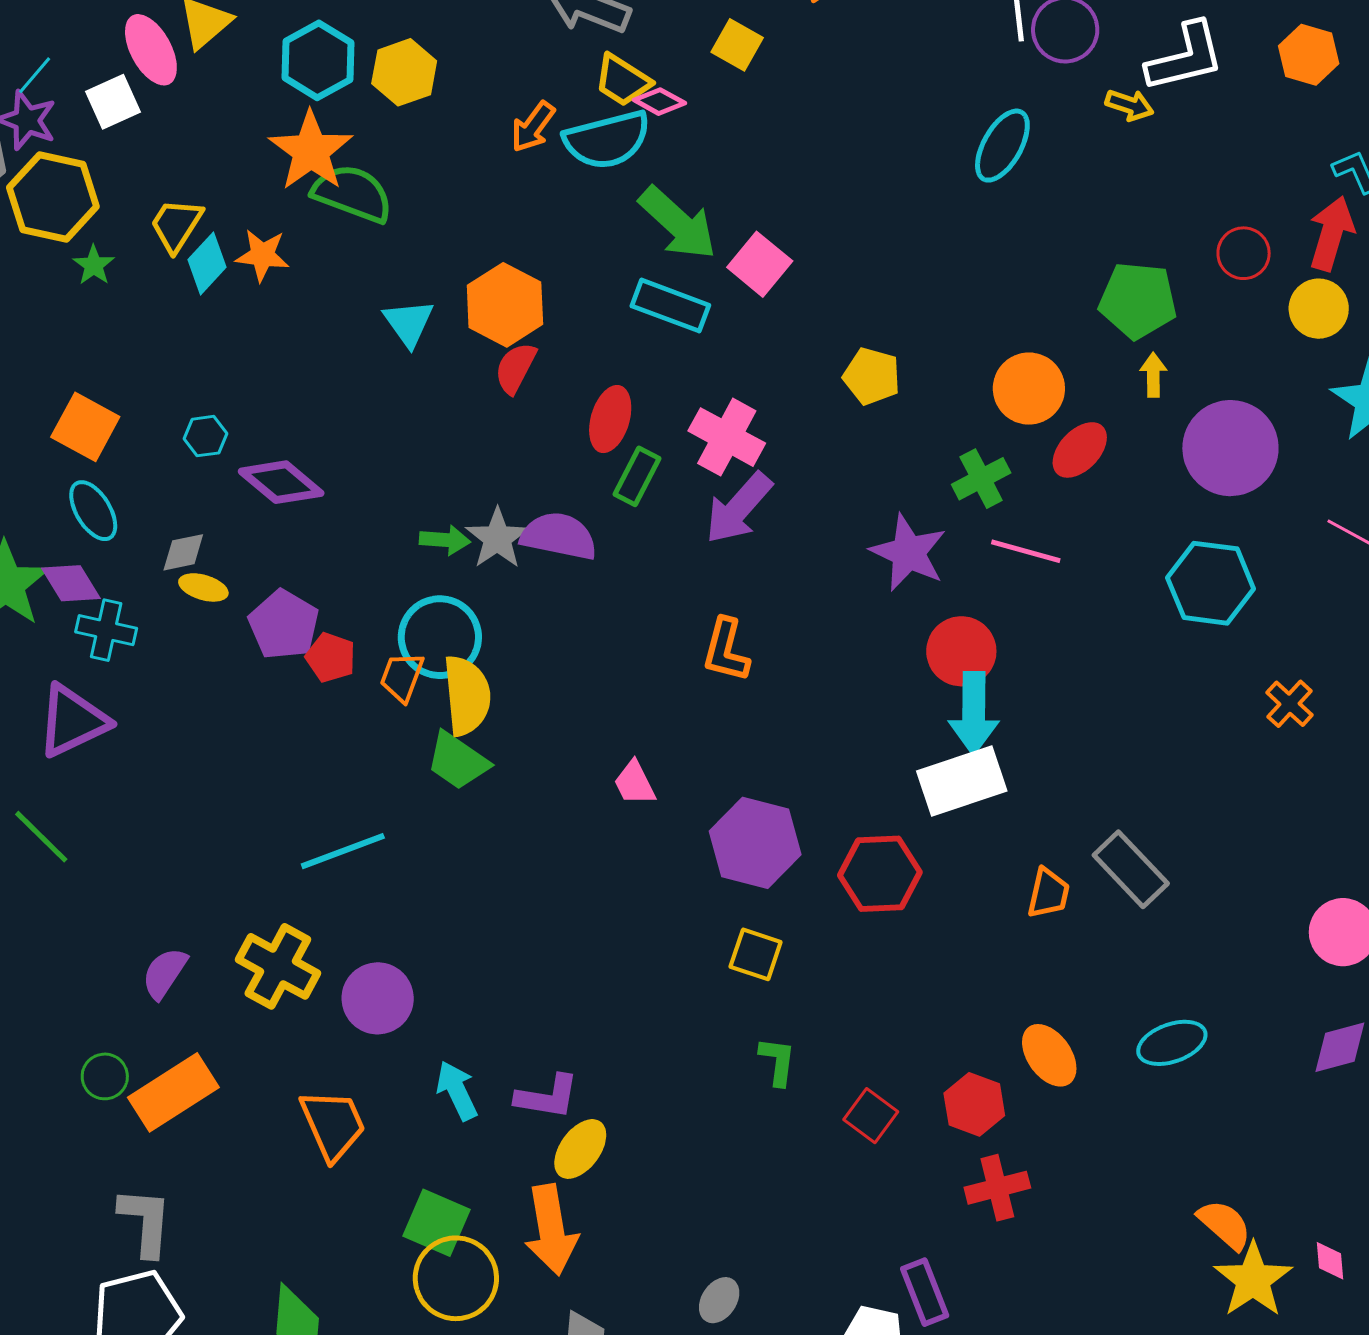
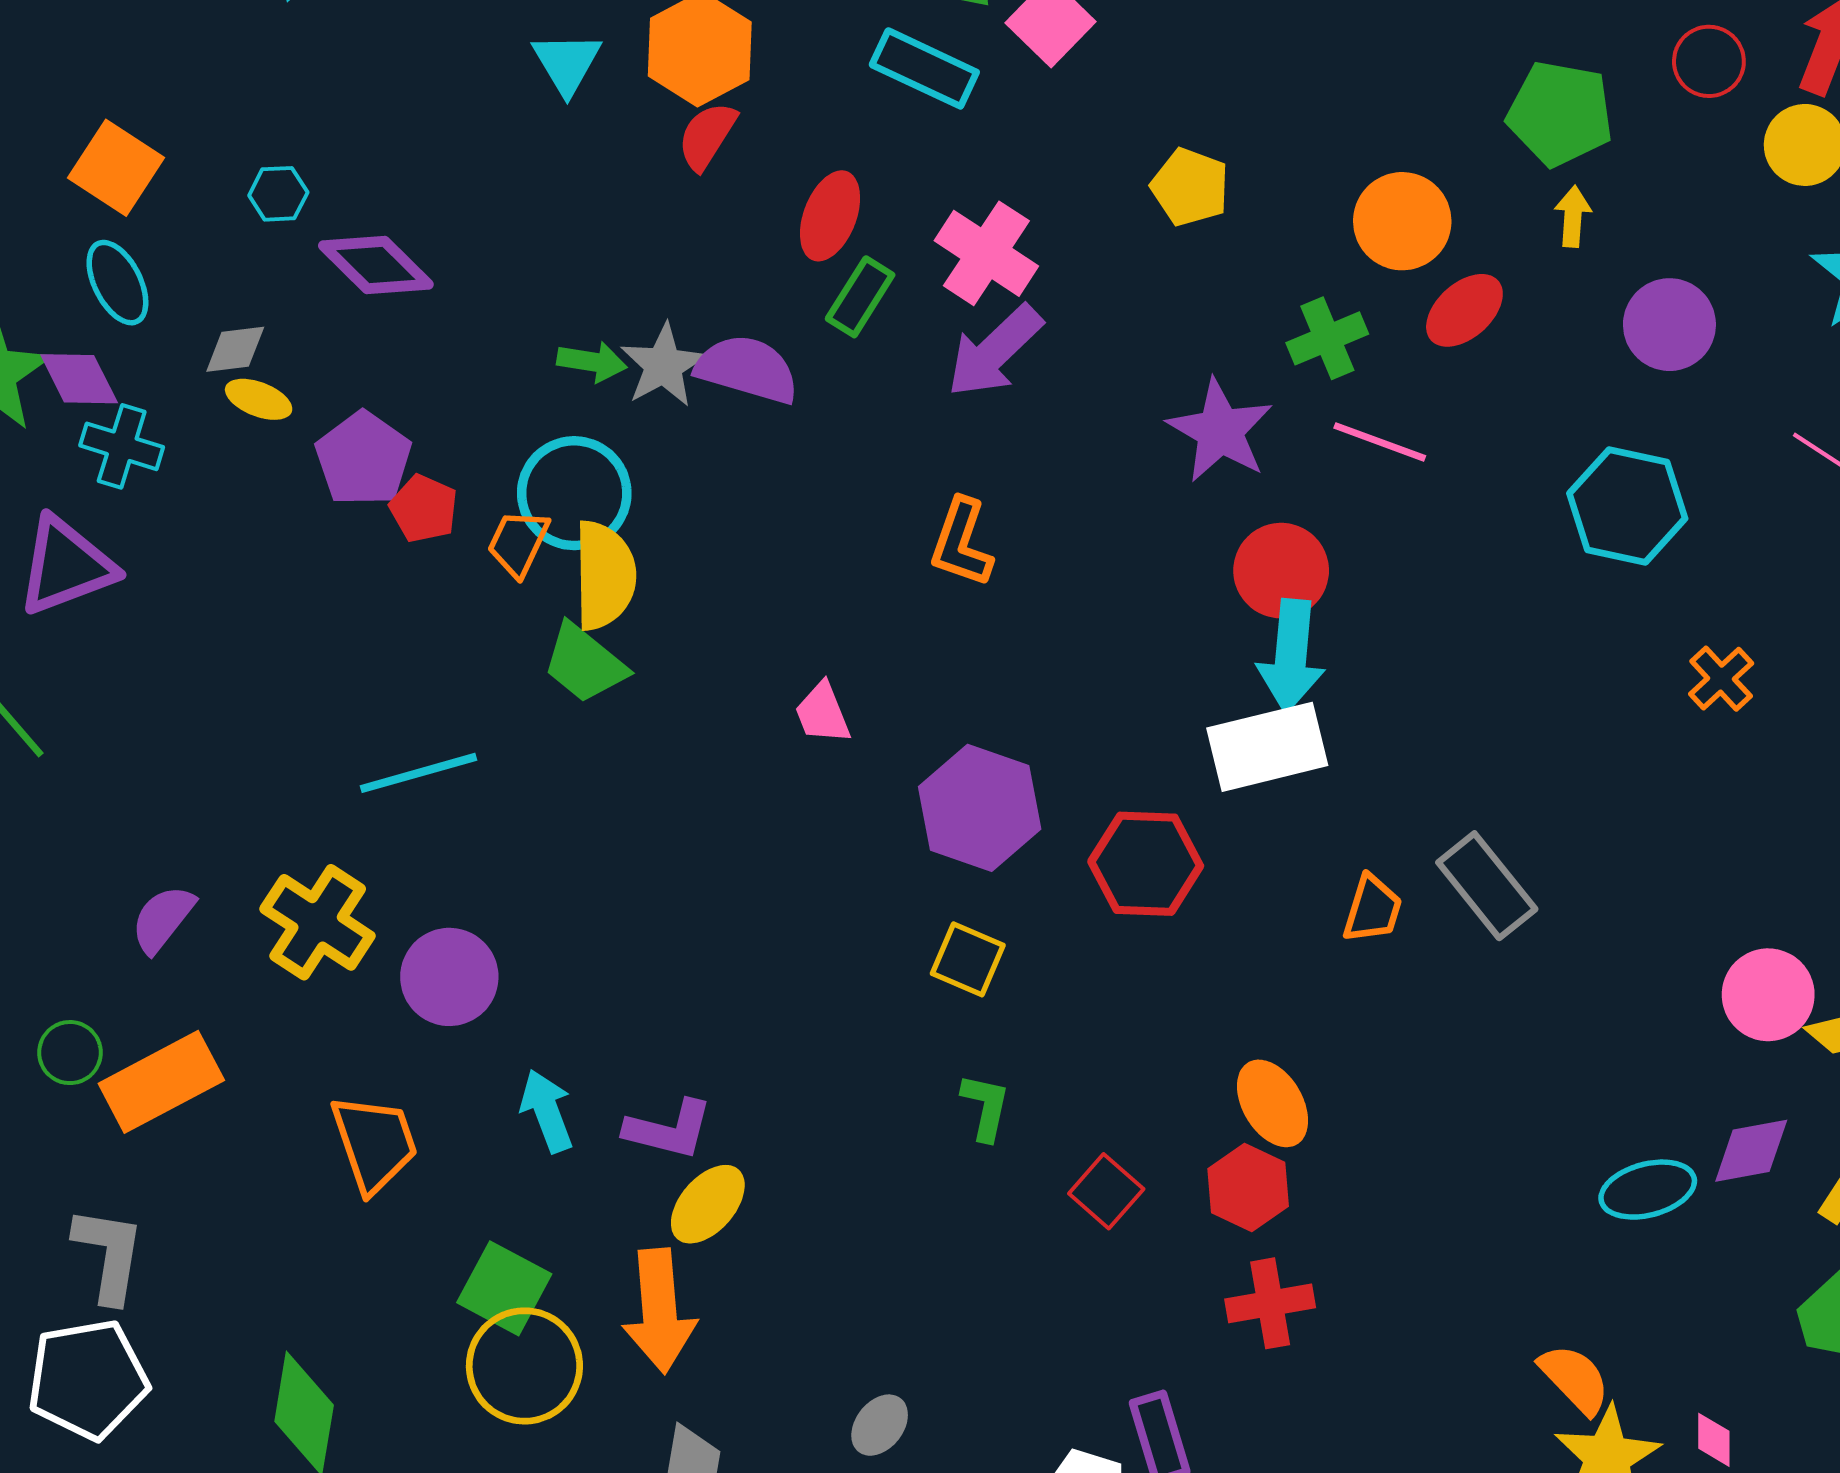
purple circle: (1230, 448) -> (1669, 325), size x0.7
cyan ellipse: (1172, 1043) -> (1648, 1190), moved
orange ellipse: (1049, 1055) -> (1273, 1103), moved

